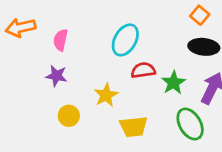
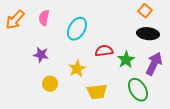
orange arrow: (21, 28) -> (15, 20), turned -35
pink semicircle: (61, 40) -> (44, 18), moved
cyan ellipse: (125, 40) -> (77, 29), moved

